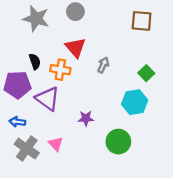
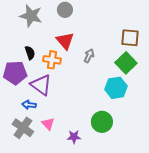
brown square: (142, 21) -> (130, 38), moved
green square: (146, 73) -> (126, 63), size x1.5
purple star: (86, 118) -> (74, 137), moved
blue arrow: (17, 122) -> (29, 105), moved

